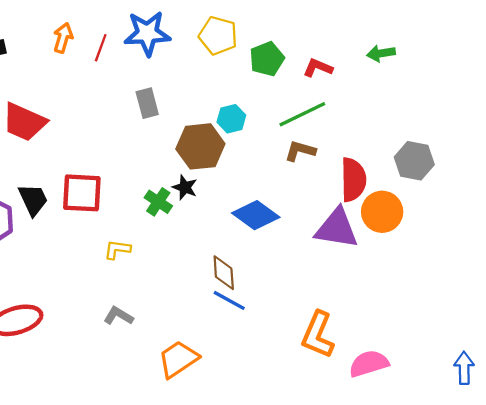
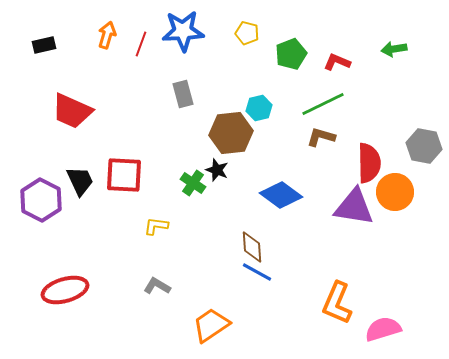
yellow pentagon: (218, 36) -> (247, 33), size x0.7

